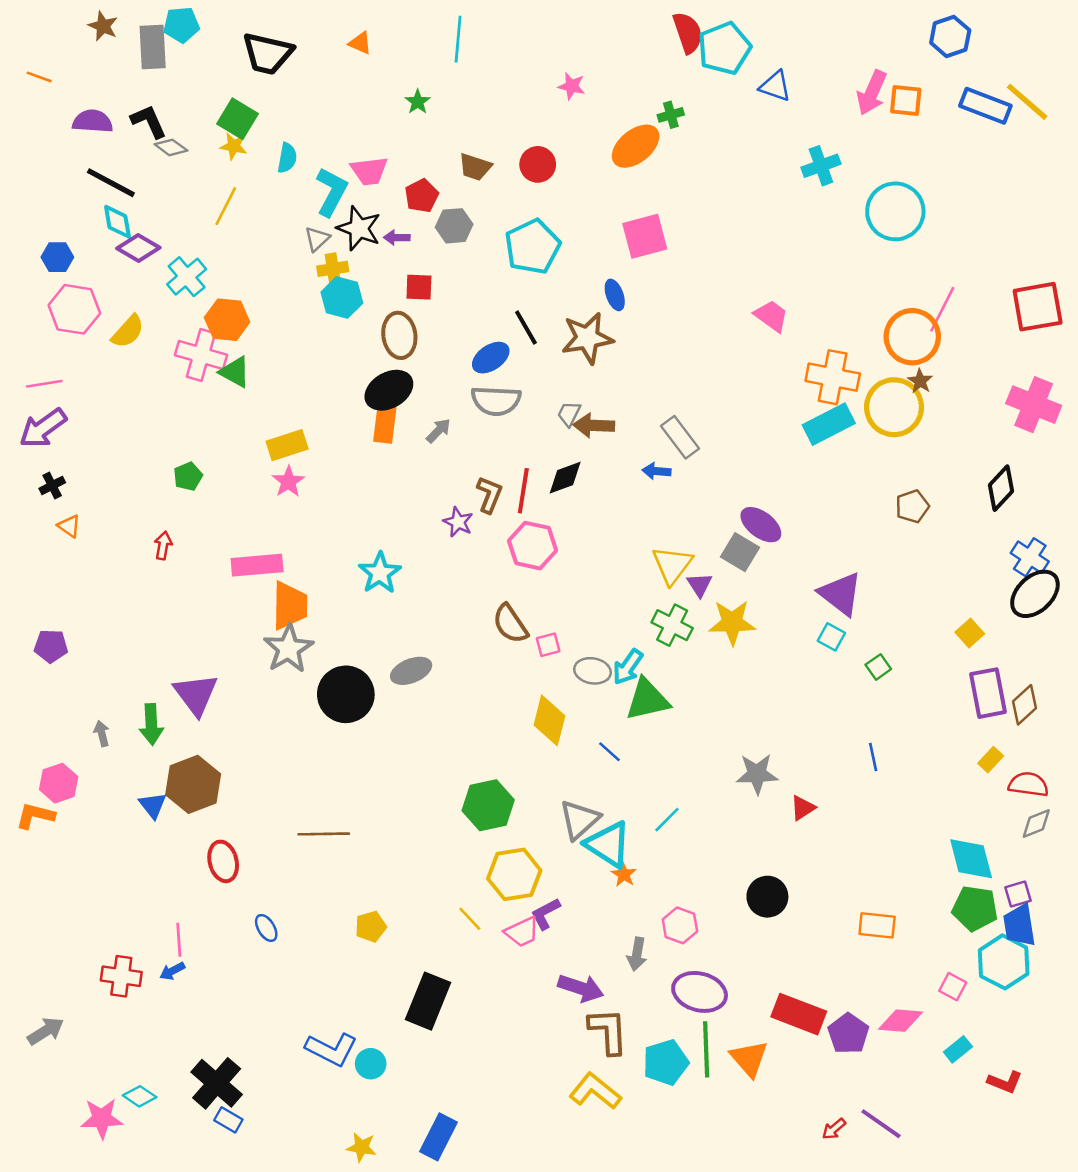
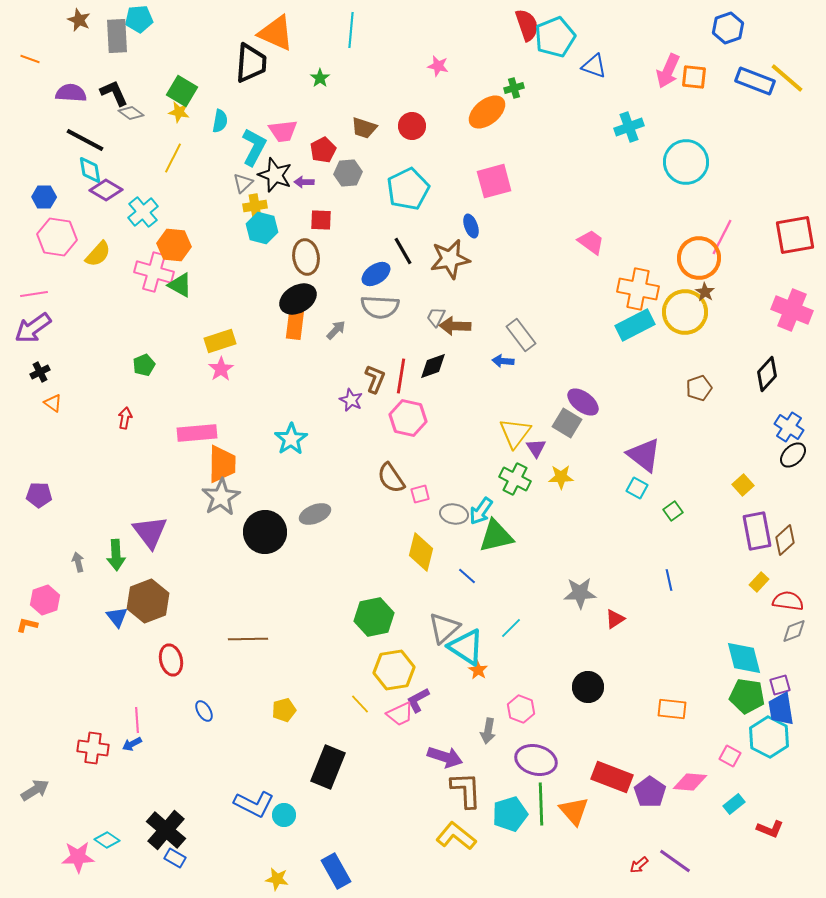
orange triangle: (360, 43) -> (276, 33), size x2.0
black trapezoid: (268, 53) -> (251, 63), moved, turned -99
black ellipse: (1035, 594) -> (793, 455), size x0.7
yellow star: (732, 623) -> (561, 477), size x0.7
orange L-shape: (35, 816) -> (27, 625), size x0.7
blue rectangle: (438, 1137) -> (336, 871), turned -56

